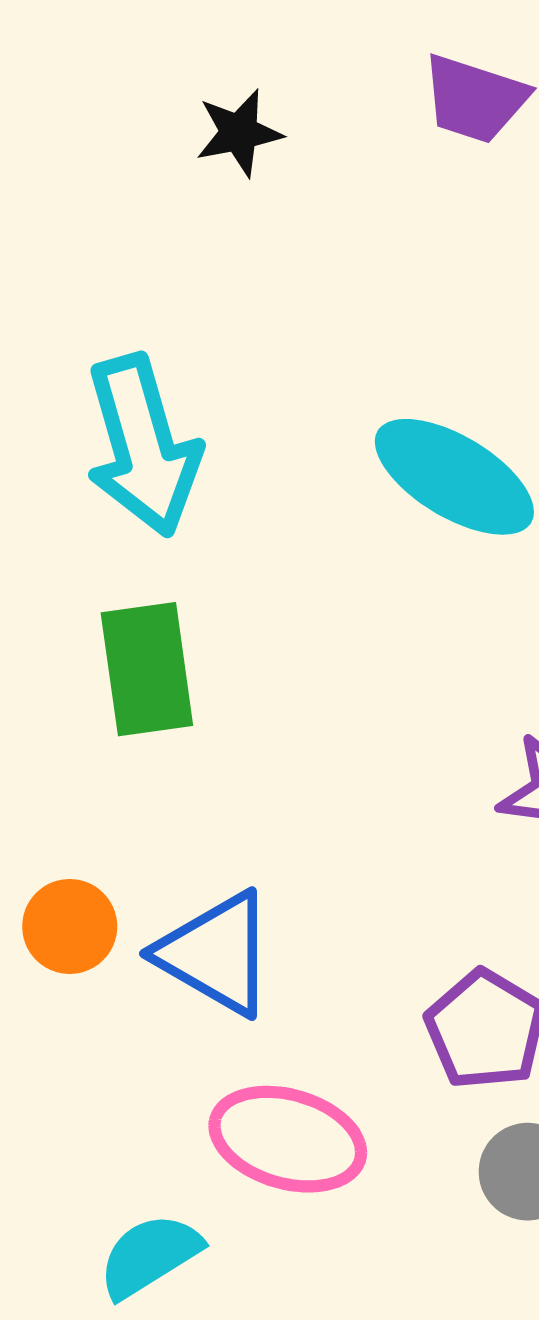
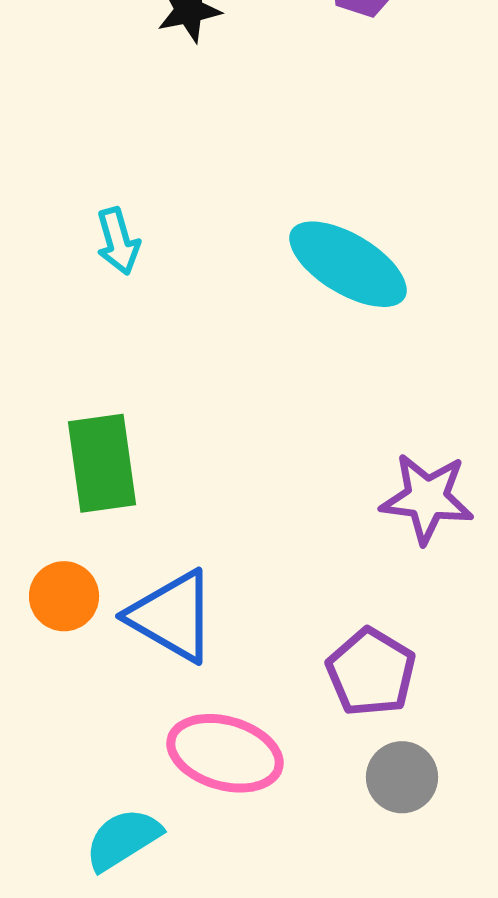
cyan arrow: (143, 446) -> (118, 241), size x0.5
green rectangle: (147, 669) -> (102, 463), moved

